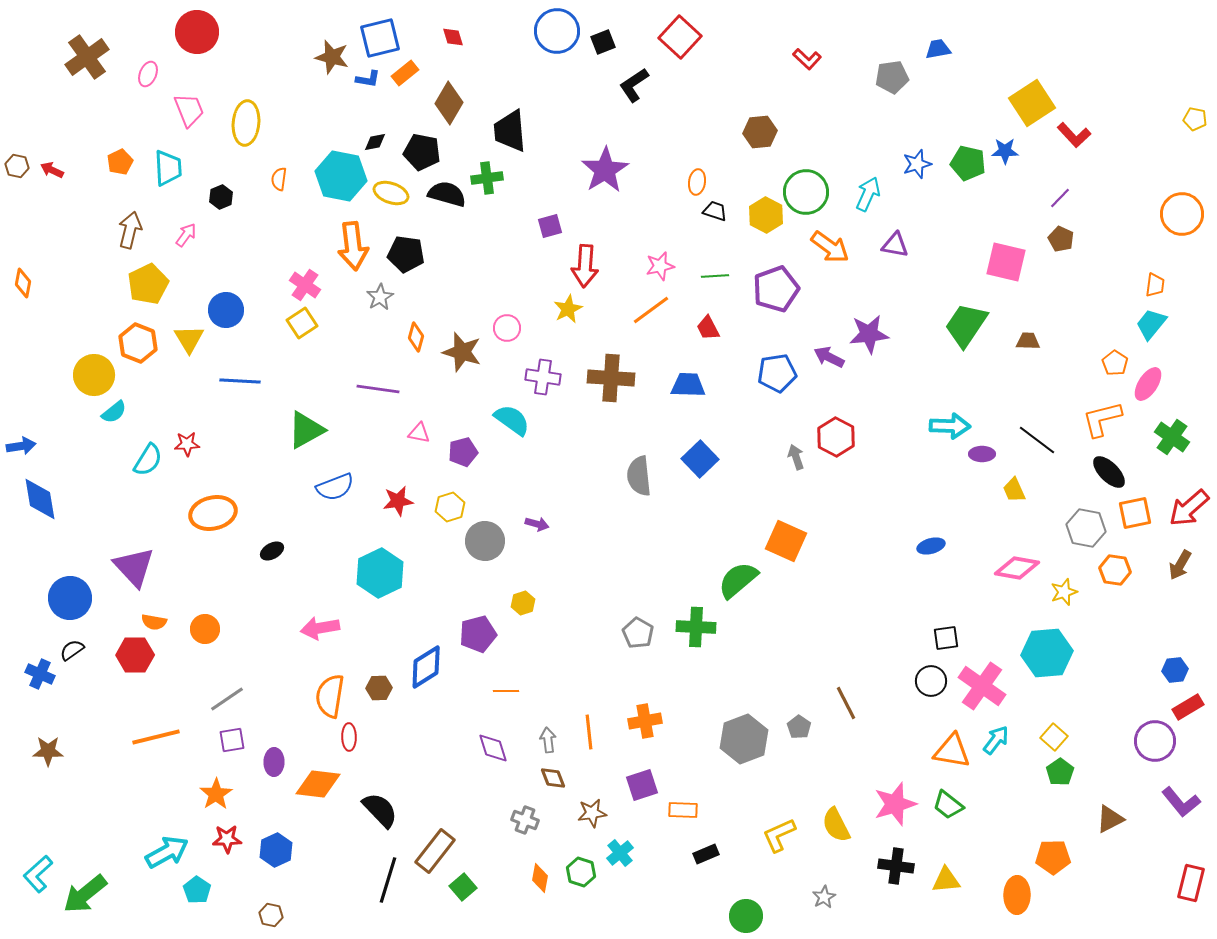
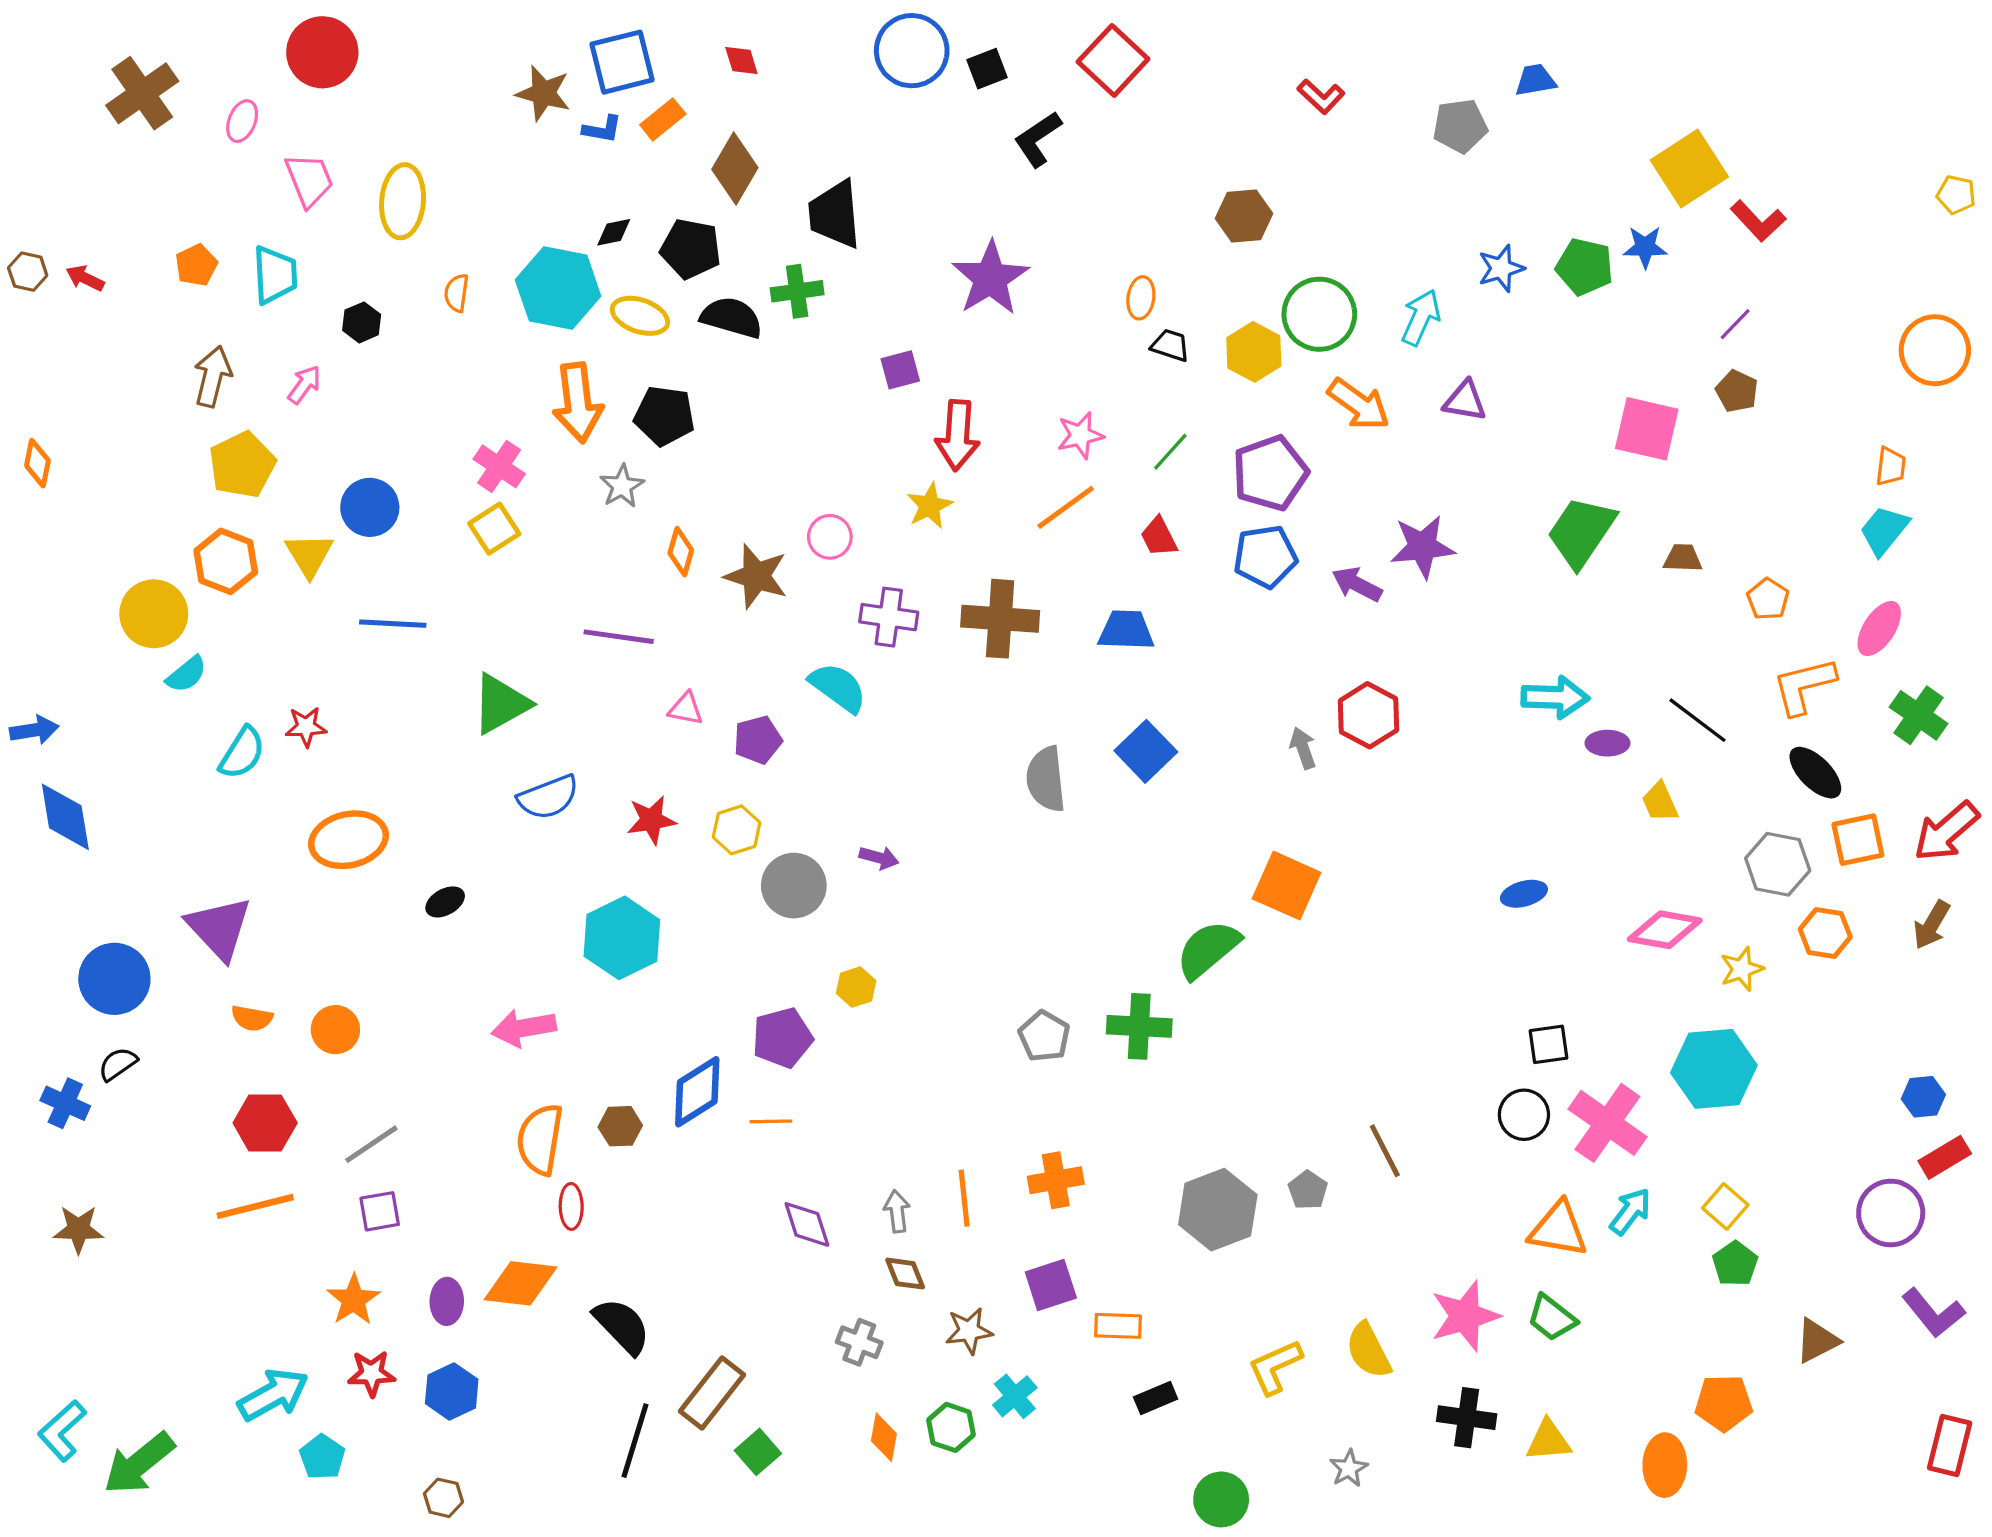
green line: (715, 276) -> (1170, 452), turned -44
orange pentagon: (1115, 363) -> (1768, 599), moved
blue pentagon: (777, 373) -> (1265, 556), moved
red hexagon: (135, 655) -> (265, 1123), moved
orange line: (506, 691) -> (771, 1121), moved
purple ellipse: (274, 762) -> (447, 1301), moved

